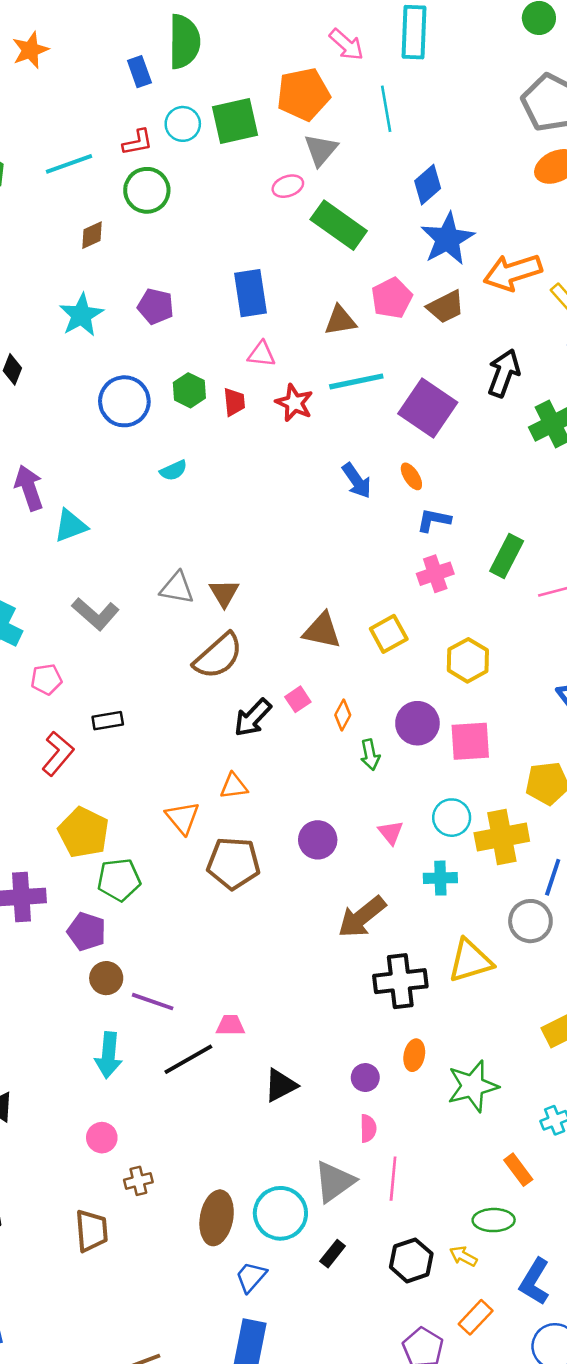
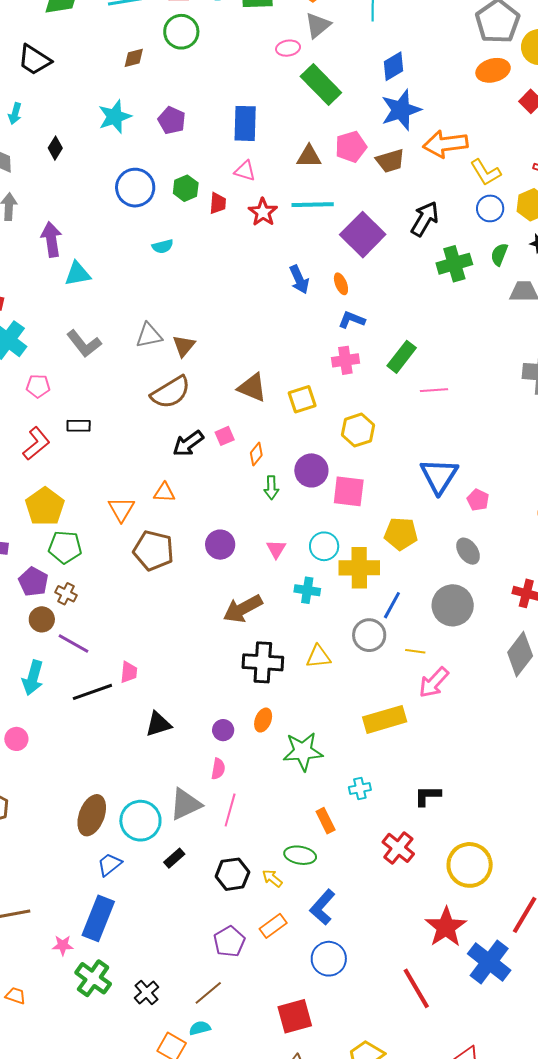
gray triangle: (177, 588) -> (149, 335), turned -32
yellow triangle: (470, 961) -> (318, 657), size x0.7
pink trapezoid: (230, 1025) -> (129, 672), turned 85
brown cross: (138, 1181) -> (66, 594), moved, turned 30

